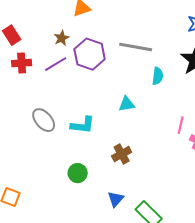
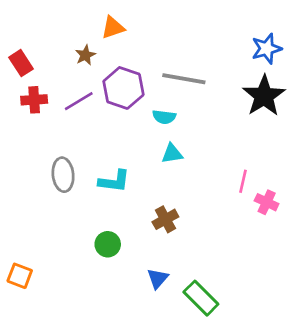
brown star: (62, 38) -> (85, 55), moved
cyan semicircle: (158, 76) -> (164, 117), moved, turned 90
gray ellipse: (44, 120) -> (63, 175), turned 35

